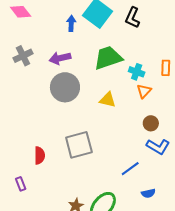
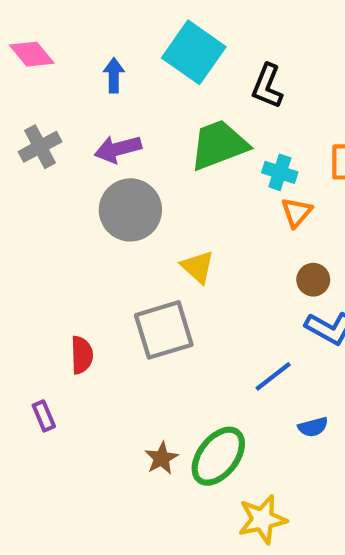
black L-shape: (132, 18) -> (267, 86), moved
blue arrow: (71, 23) -> (114, 75), moved
yellow triangle: (108, 100) -> (198, 267), moved, turned 30

